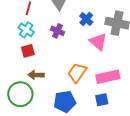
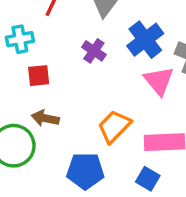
blue cross: (86, 19) -> (145, 40), size x1.5
cyan cross: (26, 30) -> (20, 39), moved, turned 35
blue square: (102, 100) -> (148, 179), turned 32

